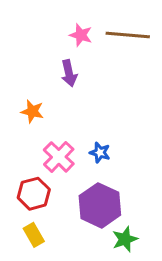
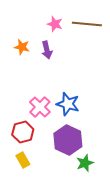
orange star: (32, 111) -> (22, 47), moved
blue star: (100, 153) -> (68, 104), size x1.6

